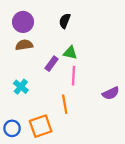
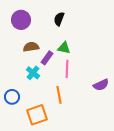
brown semicircle: (24, 45) -> (31, 47), moved
cyan cross: (21, 87) -> (33, 73), moved
blue circle: (12, 128) -> (12, 97), moved

